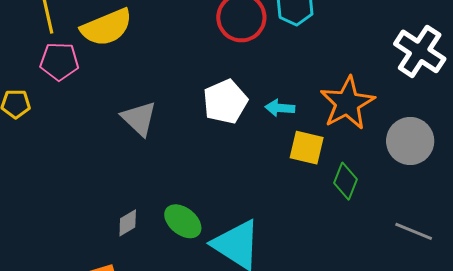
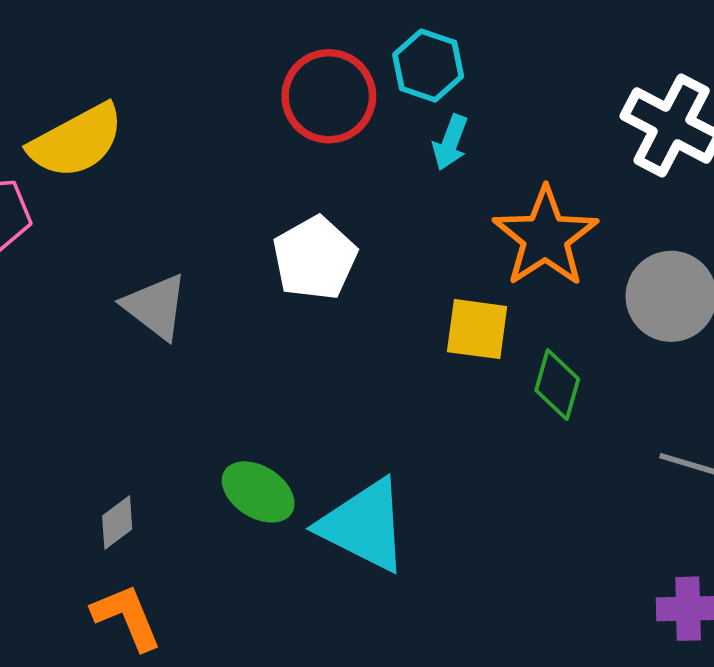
cyan arrow: (280, 108) -> (450, 142), moved, turned -68
gray diamond: (128, 223) -> (117, 523), moved

